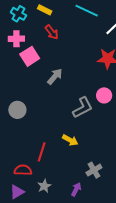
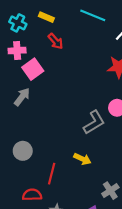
gray arrow: (55, 76) -> (22, 97), moved
gray circle: (17, 110) -> (23, 151), moved

